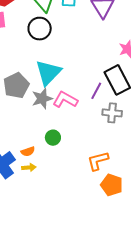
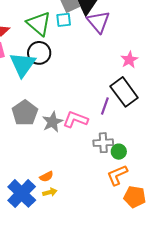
cyan triangle: (48, 73) -> (23, 65), moved
gray cross: (112, 113) -> (103, 143), moved
green circle: (53, 138) -> (119, 152), moved

